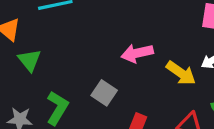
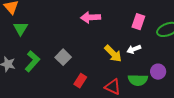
pink arrow: (137, 53) -> (91, 17), moved

